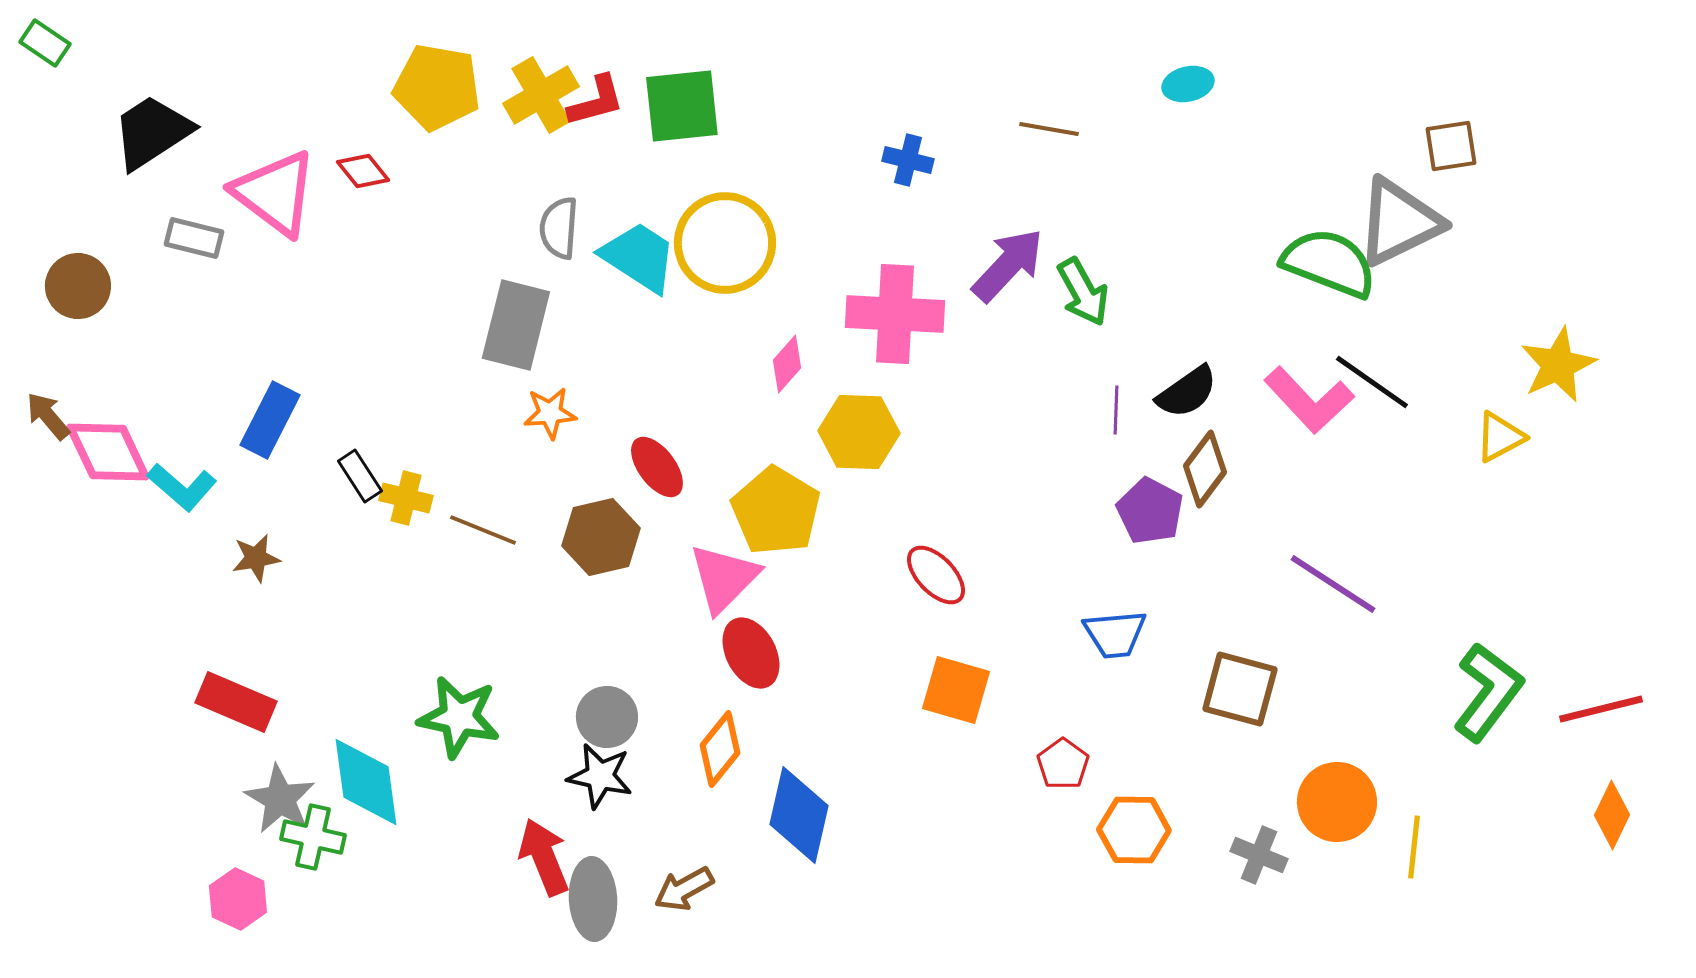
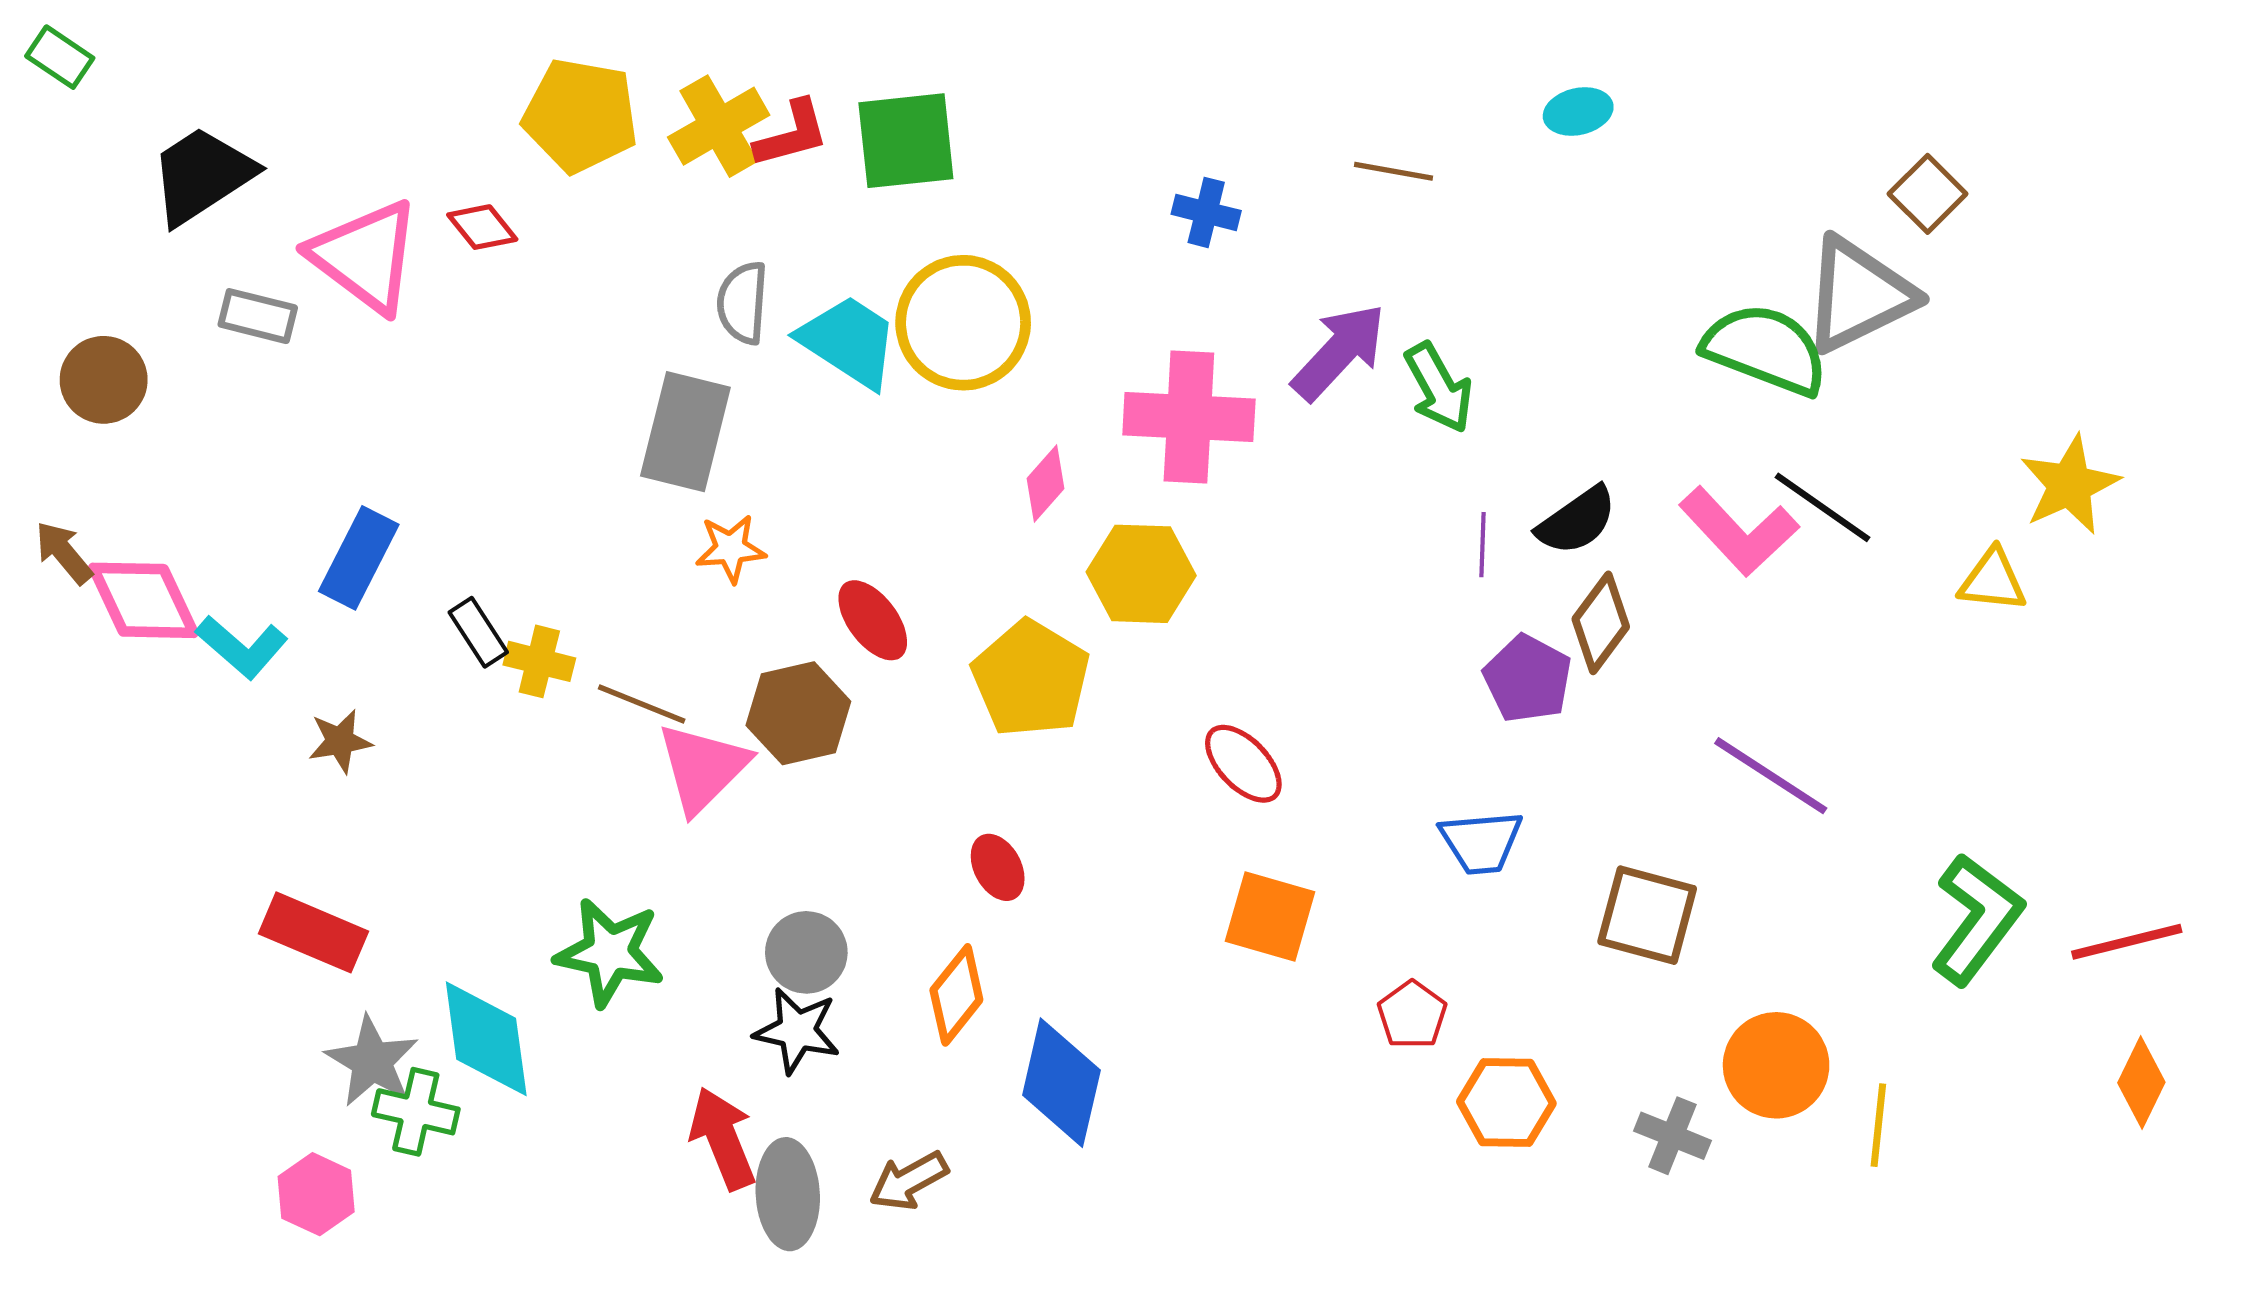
brown square: (1451, 146) -> (1928, 194), turned -36
yellow triangle: (1500, 437) -> (1993, 580), turned 34
pink triangle: (724, 578) -> (703, 768), moved
red ellipse: (751, 653) -> (998, 867), size x0.7

